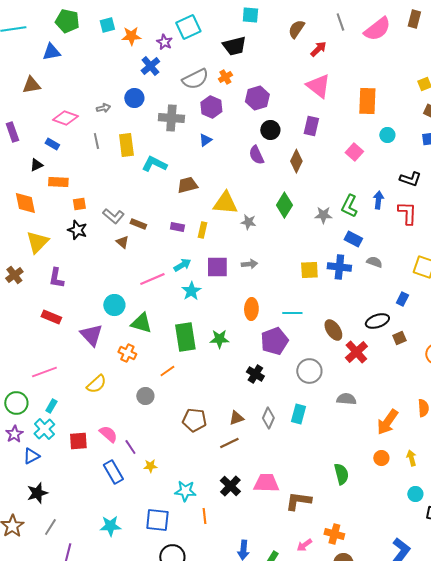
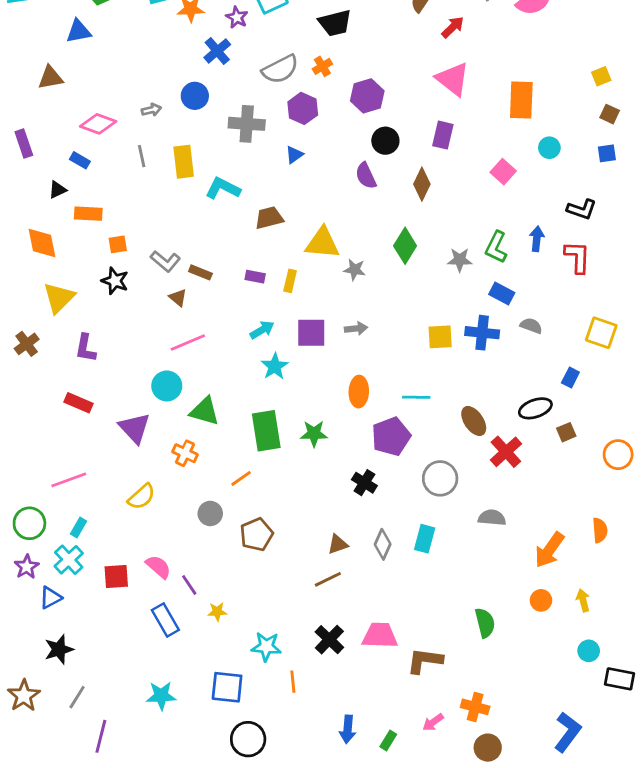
pink line: (152, 279) -> (188, 343), moved
brown pentagon: (194, 420) -> (256, 535), moved, turned -30

